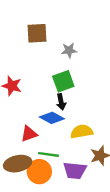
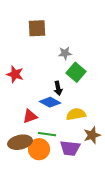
gray star: (69, 50) -> (65, 53), moved
green square: (63, 81) -> (76, 72), moved, turned -30

